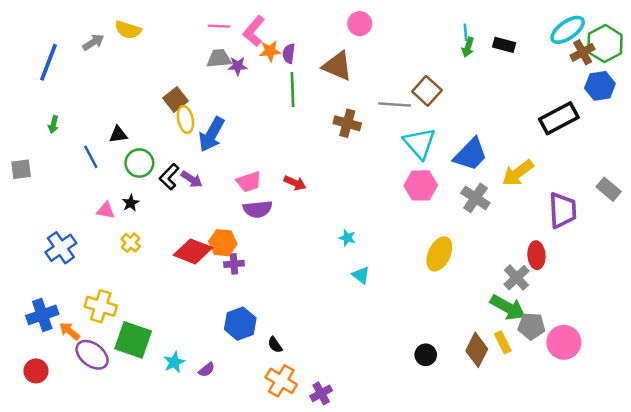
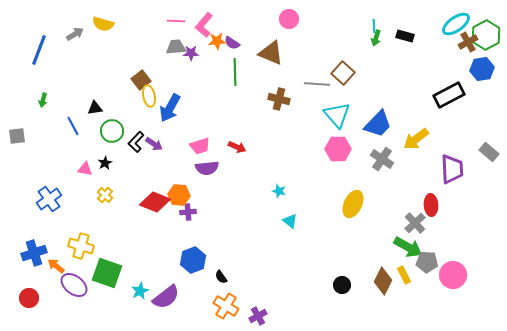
purple semicircle: (289, 53) -> (232, 43), turned -63
purple semicircle: (207, 370) -> (166, 297), size x2.0

